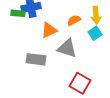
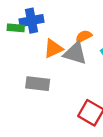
gray triangle: (67, 48) -> (75, 53), moved

